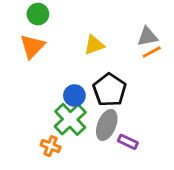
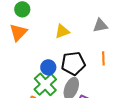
orange line: (152, 52) -> (103, 58), moved, turned -64
black pentagon: (110, 90) -> (73, 63), turned 30

